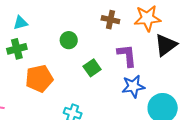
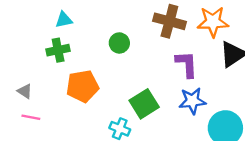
brown cross: (110, 20) -> (169, 21), size x1.5
green square: (92, 68) -> (144, 104), moved, size x1.4

